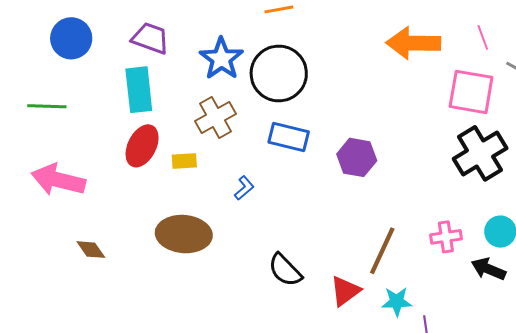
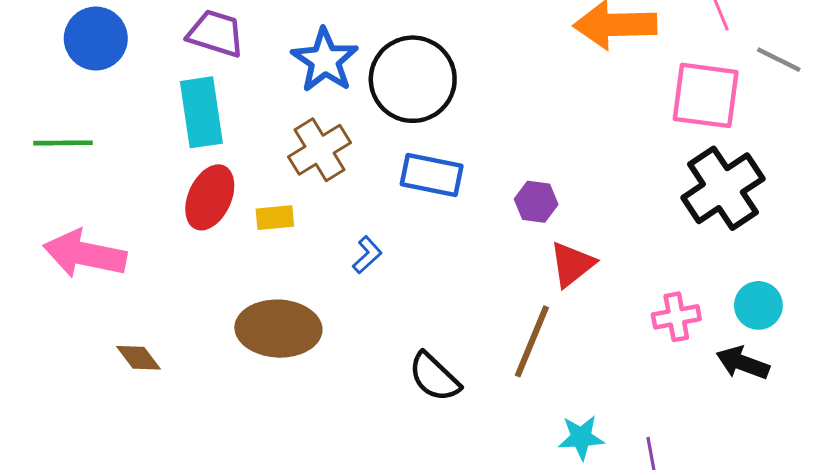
purple hexagon: (357, 157) -> (536, 202), size x0.7
brown line: (382, 251) -> (532, 341), moved
red triangle: (345, 291) -> (572, 264), moved
cyan star: (397, 302) -> (581, 437), moved

